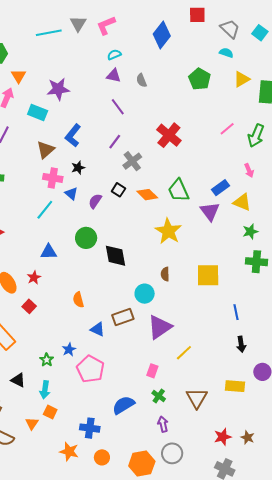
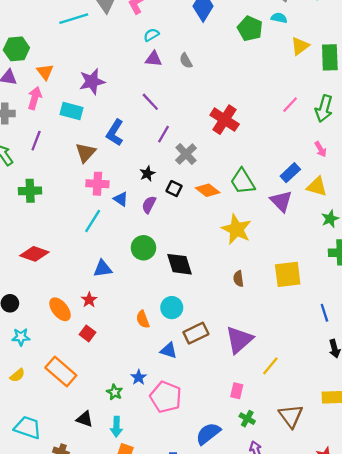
green pentagon: (200, 79) -> (250, 29), moved
purple line: (118, 107) -> (150, 102), moved
black star: (78, 168) -> (147, 174), moved
cyan circle: (145, 294) -> (172, 308), moved

